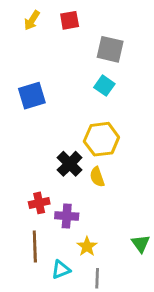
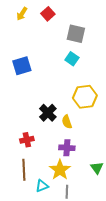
red square: (70, 20) -> (48, 14), turned -32
yellow hexagon: (101, 139) -> (85, 97), moved
purple cross: (67, 216) -> (67, 148), moved
yellow star: (87, 246) -> (60, 170), size x1.5

